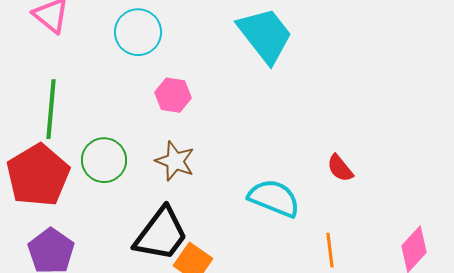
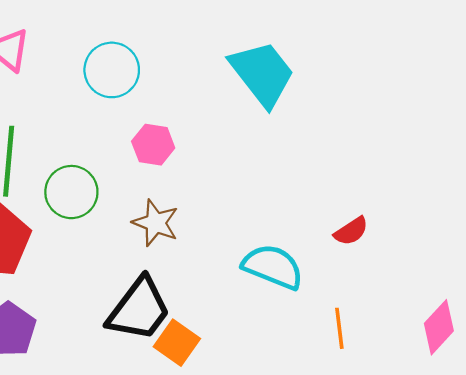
green circle: (104, 160) -> (71, 192), moved
red semicircle: (340, 168) -> (351, 231), turned -84

